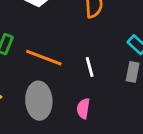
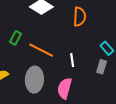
pink semicircle: (83, 108) -> (65, 88), size x1.5

